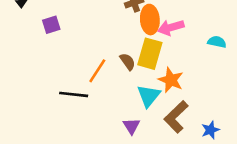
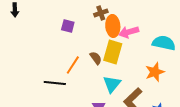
purple square: (51, 25) -> (68, 26), moved, turned 32
cyan semicircle: (217, 42) -> (164, 43), size x1.6
orange star: (171, 80) -> (155, 72), moved, turned 30

